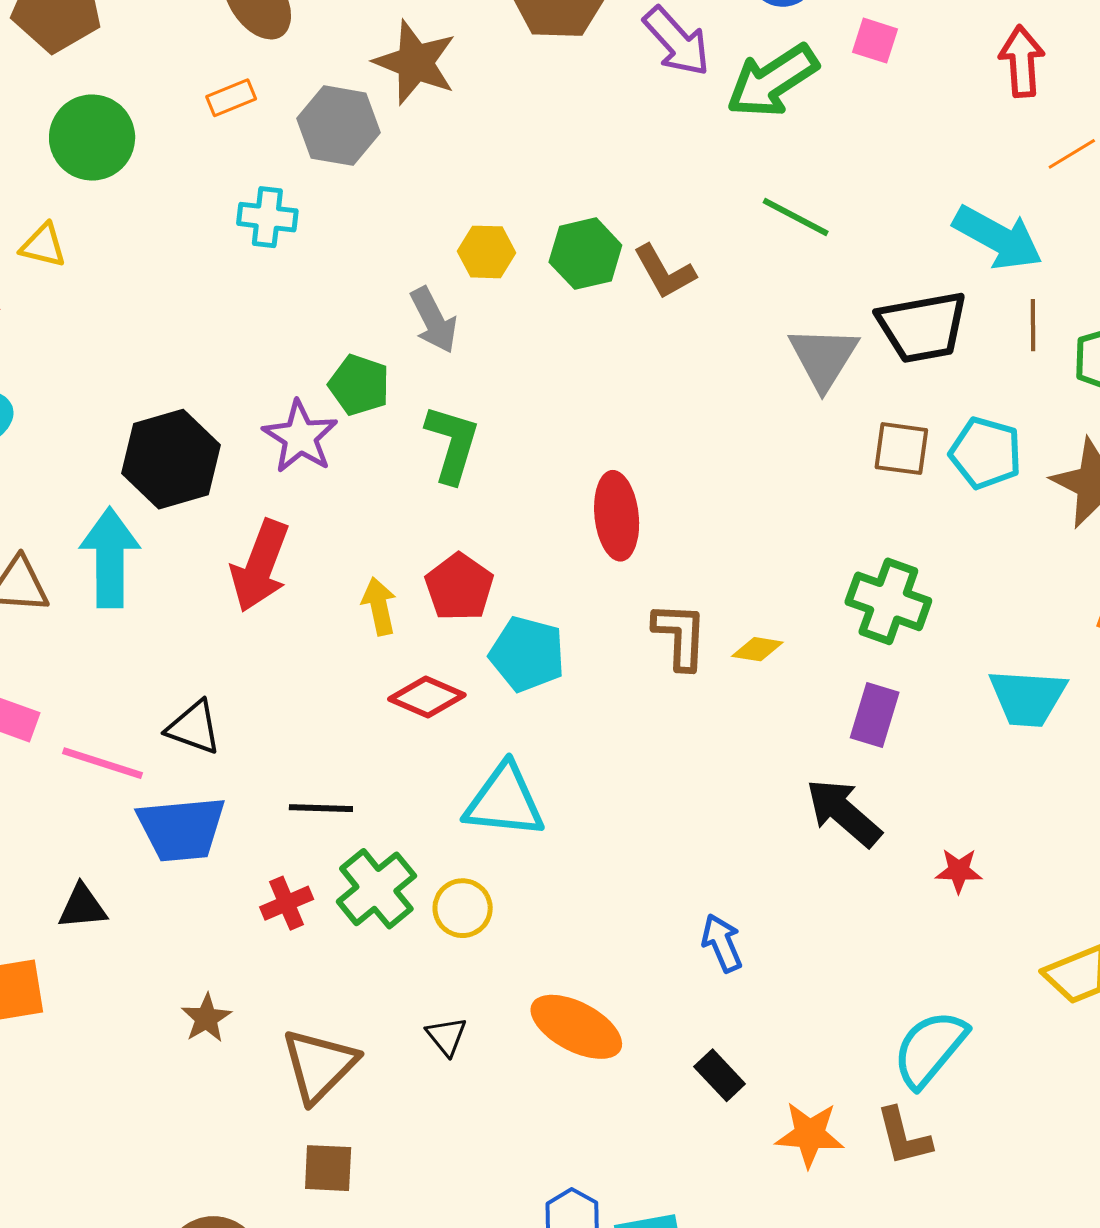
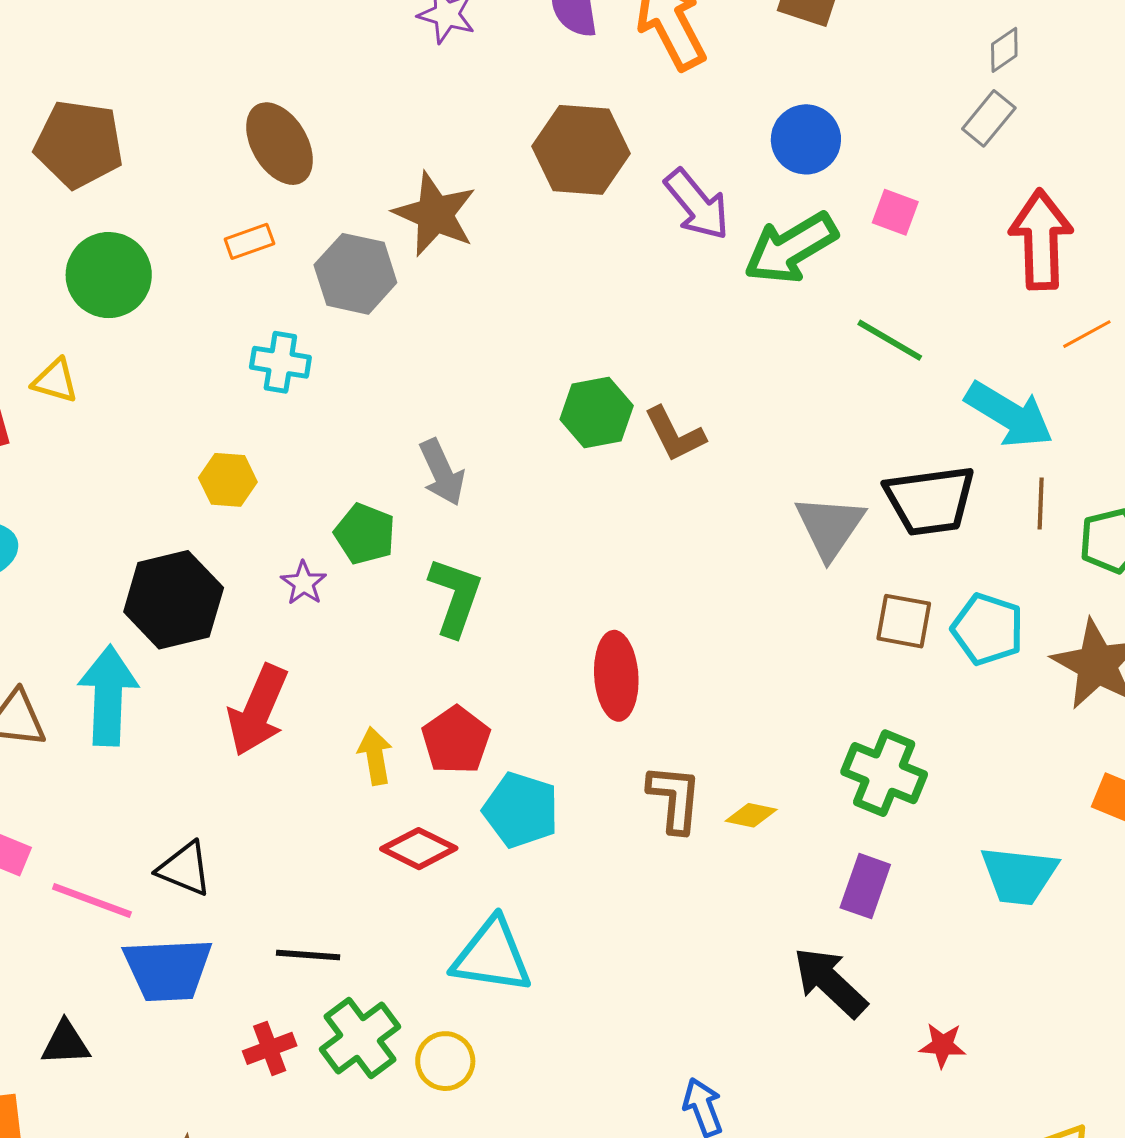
red arrow: (1022, 61) -> (1041, 240), size x1.4
green line: (796, 217) -> (890, 340), moved
yellow hexagon: (487, 252) -> (228, 480), moved
purple star: (300, 437) -> (304, 583), size x0.6

